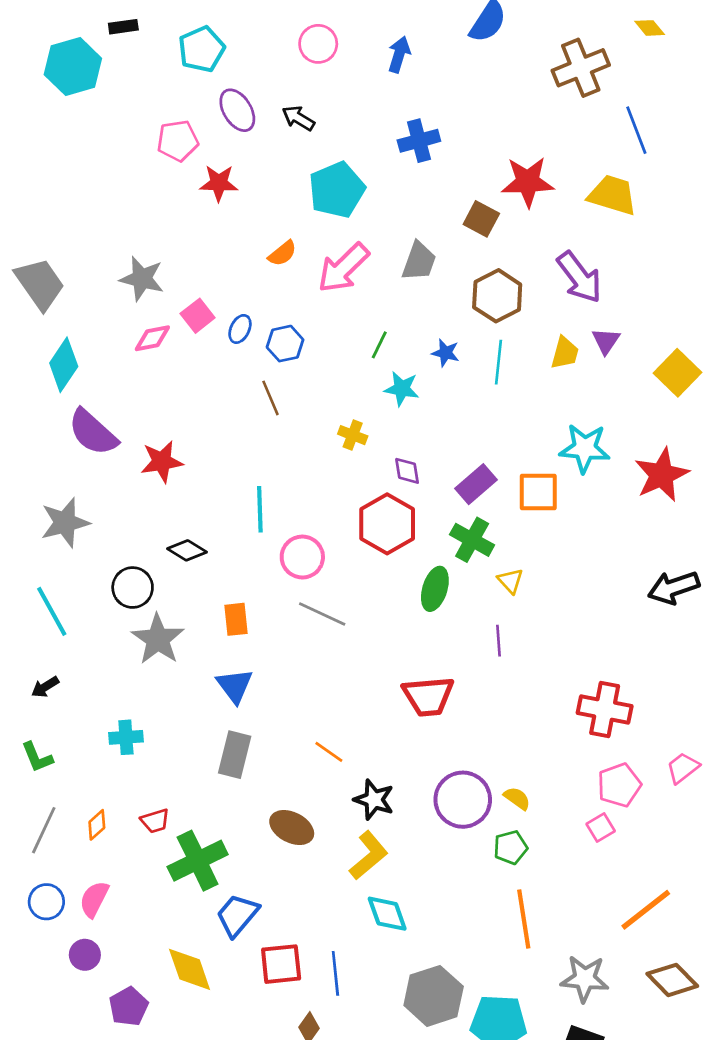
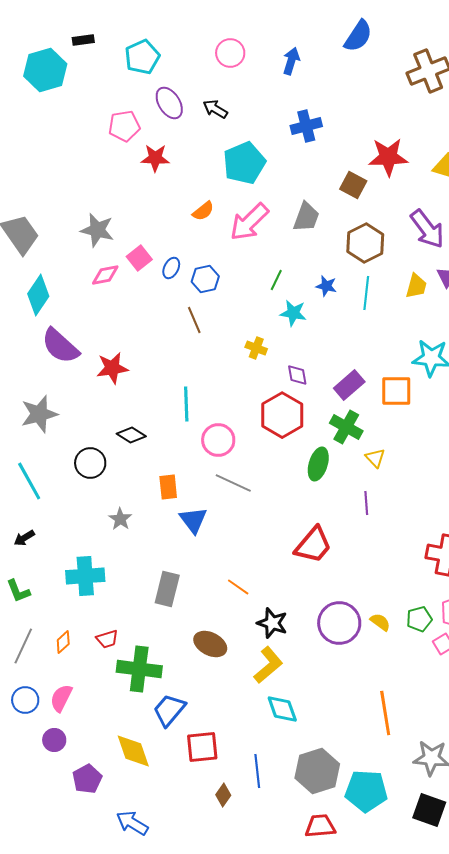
gray star: (158, 639) -> (120, 519), moved, size x0.6
blue triangle: (235, 686) -> (193, 520), moved
red trapezoid: (428, 696) -> (313, 545), turned -45
cyan cross: (126, 737) -> (85, 576), size x1.5
green pentagon: (510, 847) -> (419, 619), moved
green cross: (198, 861) -> (139, 669), turned 33
blue line: (335, 973) -> (257, 771), moved

